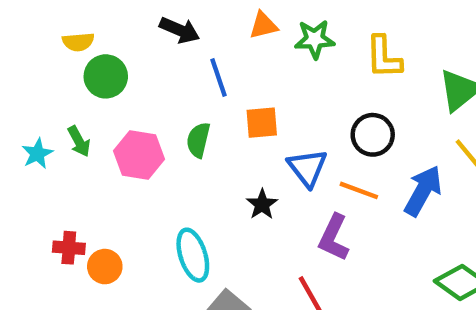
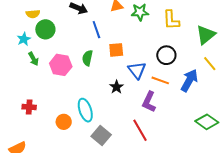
cyan star: (37, 154) -> (24, 39), moved
orange circle: (105, 267) -> (64, 122), moved

